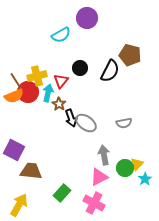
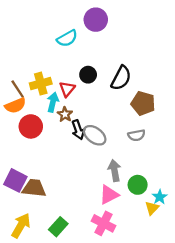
brown pentagon: (130, 55) -> (143, 103), moved
red circle: (28, 92) -> (31, 126), moved
purple square: (14, 150) -> (15, 180), moved
yellow triangle: (137, 164) -> (152, 208), moved
green rectangle: (62, 193) -> (58, 227), moved

